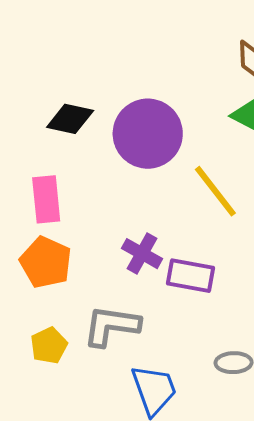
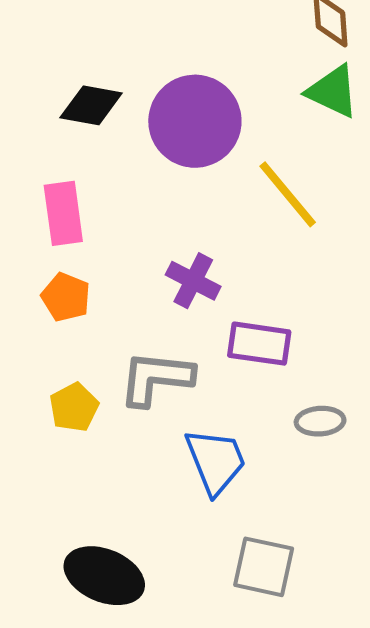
orange pentagon: (46, 262) -> (66, 297), size x0.7
purple rectangle: (191, 276) -> (259, 344), moved

